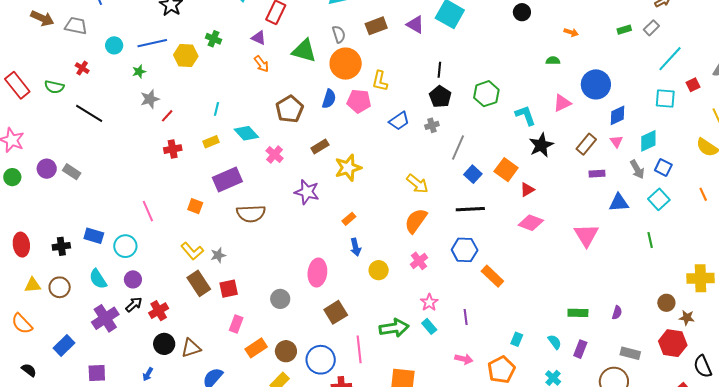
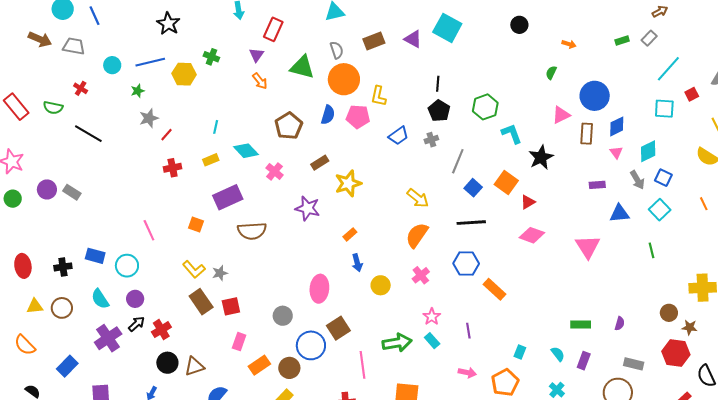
purple triangle: (259, 38) -> (257, 55), turned 42
green semicircle: (553, 61) -> (551, 73), turned -64
cyan L-shape: (525, 115) -> (512, 134), moved
brown rectangle: (586, 144) -> (587, 134), moved, turned -35
blue circle: (321, 360) -> (311, 345), moved

